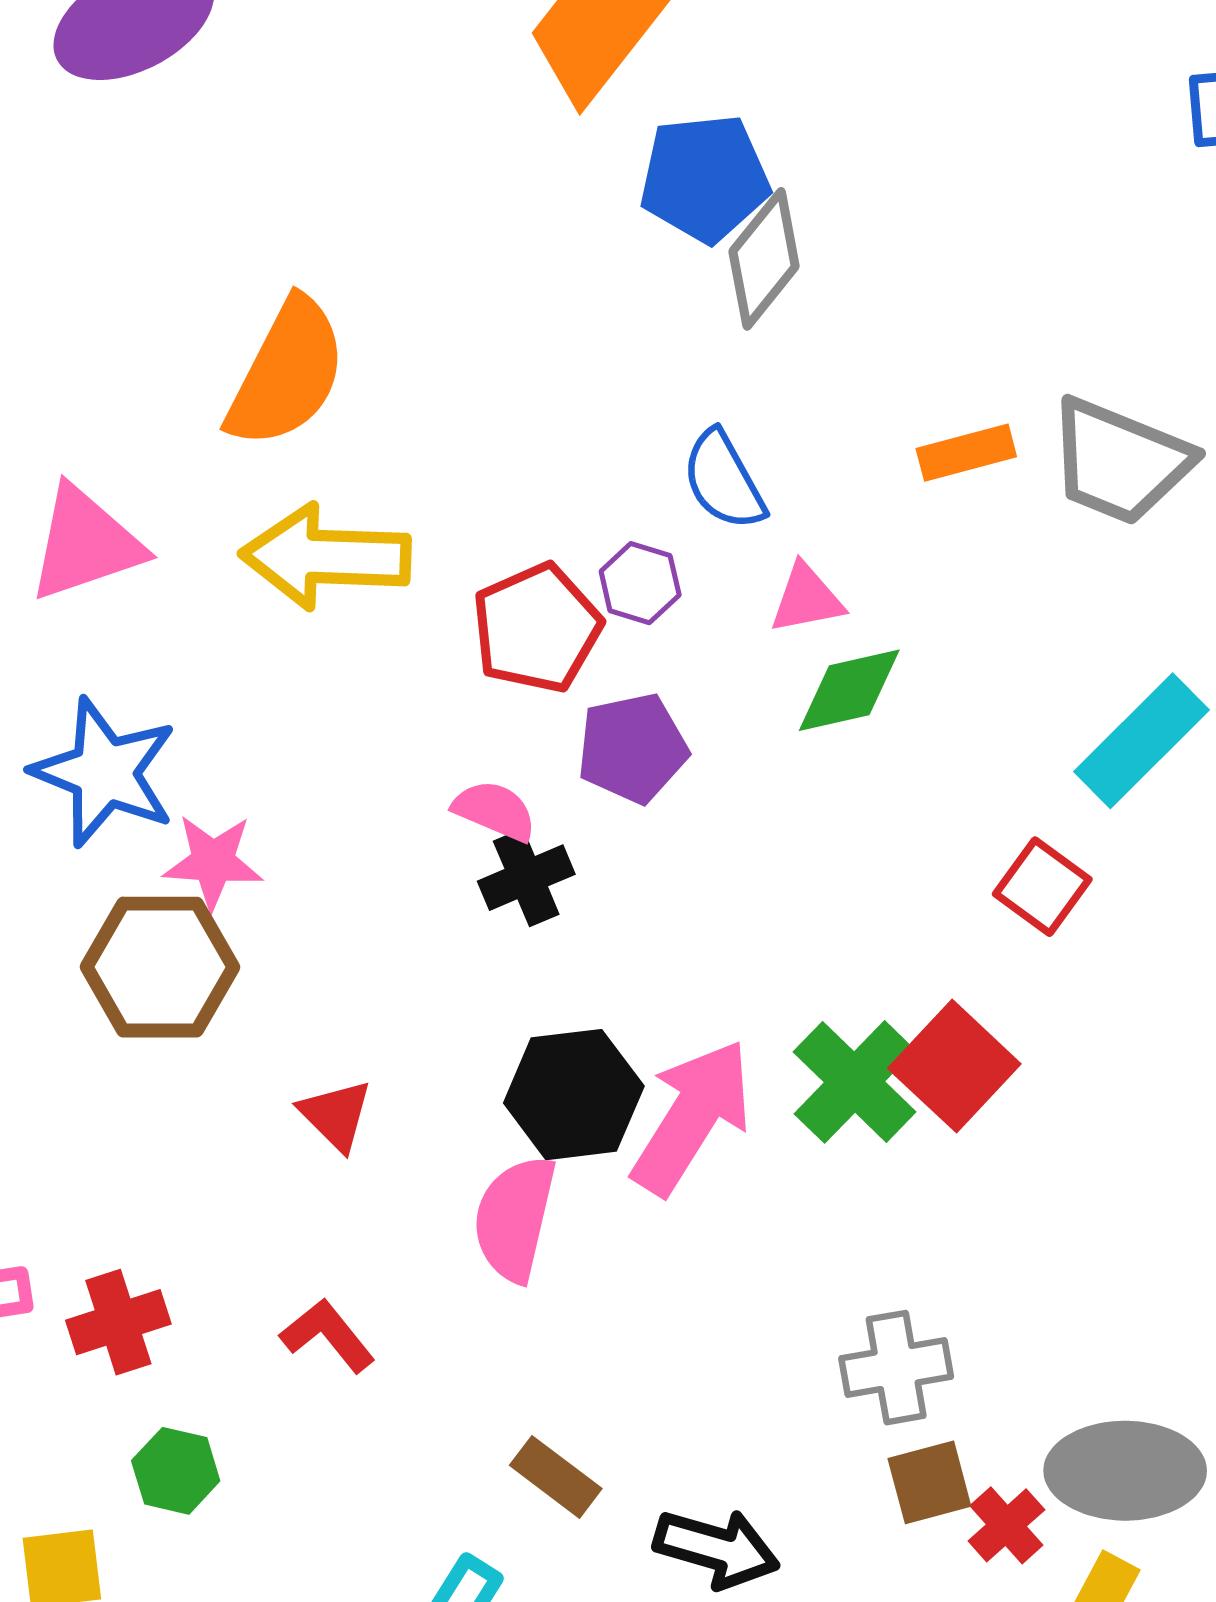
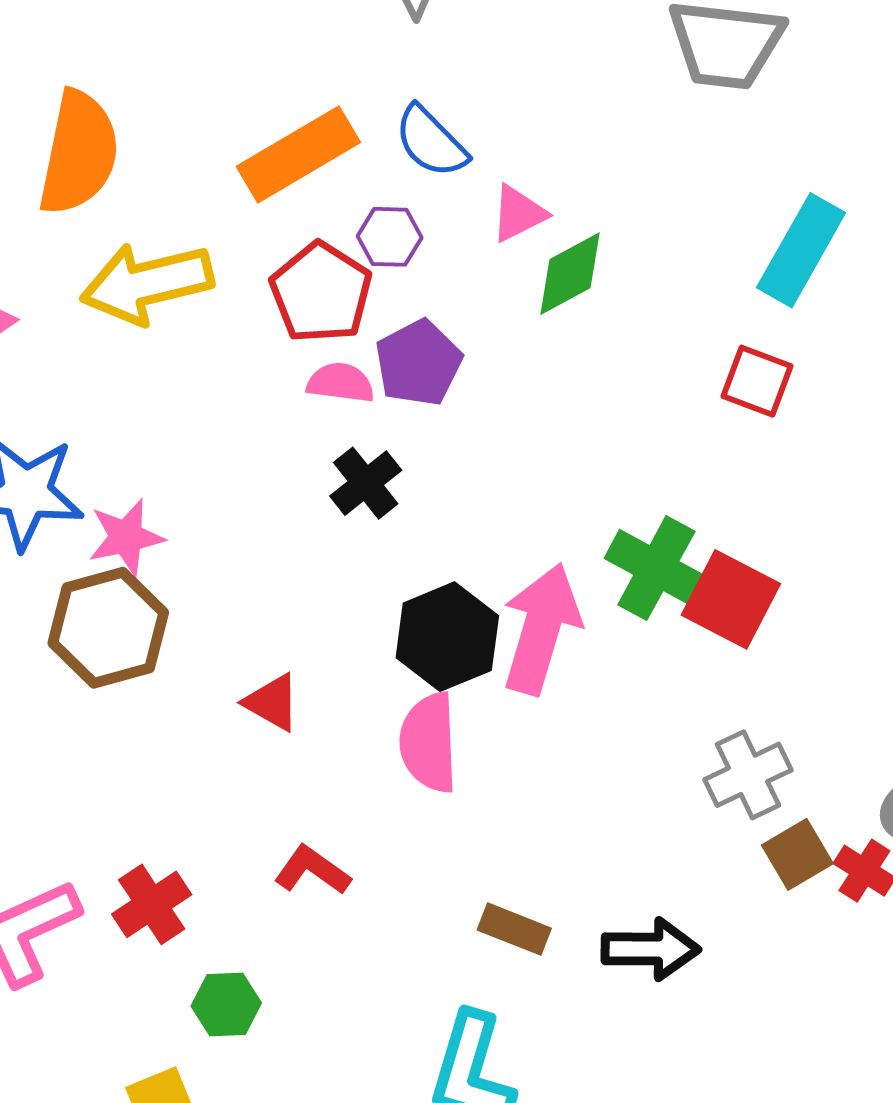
orange rectangle: (966, 453) -> (298, 154), moved, size x1.6
pink semicircle: (495, 811) -> (341, 383), moved
red square: (954, 1066) -> (731, 599), moved

